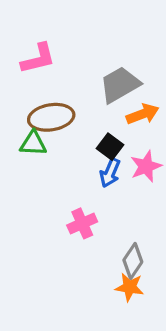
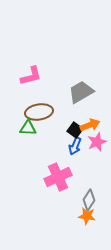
orange arrow: (143, 114) -> (90, 125), moved
pink cross: (82, 223) -> (58, 177), size x1.5

